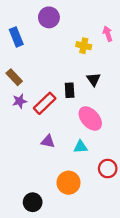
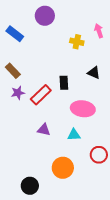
blue rectangle: (16, 37) -> (15, 34), turned -30
black triangle: (94, 79) -> (94, 73), moved, turned -32
pink ellipse: (90, 119) -> (83, 109), turned -40

